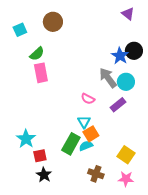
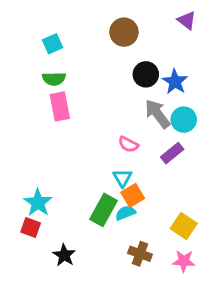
brown circle: (53, 22) -> (124, 32), moved
cyan square: (20, 30) -> (52, 44), moved
black circle: (134, 51) -> (146, 74), moved
green semicircle: (37, 54) -> (54, 79), turned 42
red square: (40, 156) -> (31, 227), moved, turned 32

